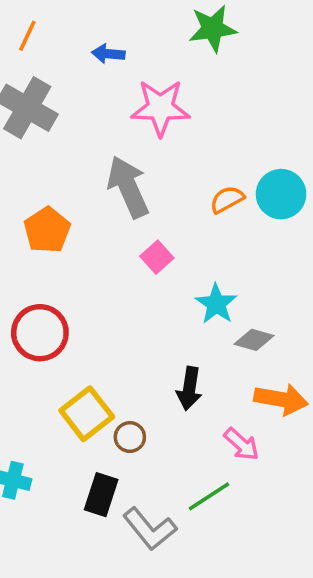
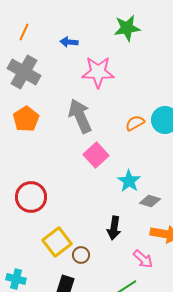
orange pentagon: (47, 230) -> (26, 119), moved
pink square: (157, 257) -> (96, 155), size x1.4

